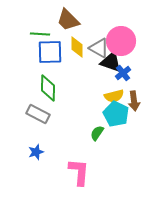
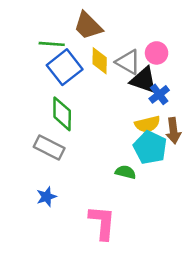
pink circle: (121, 41) -> (157, 53), size x0.6
blue square: (50, 52) -> (65, 67), turned -36
green semicircle: (97, 133) -> (125, 172), turned 70

